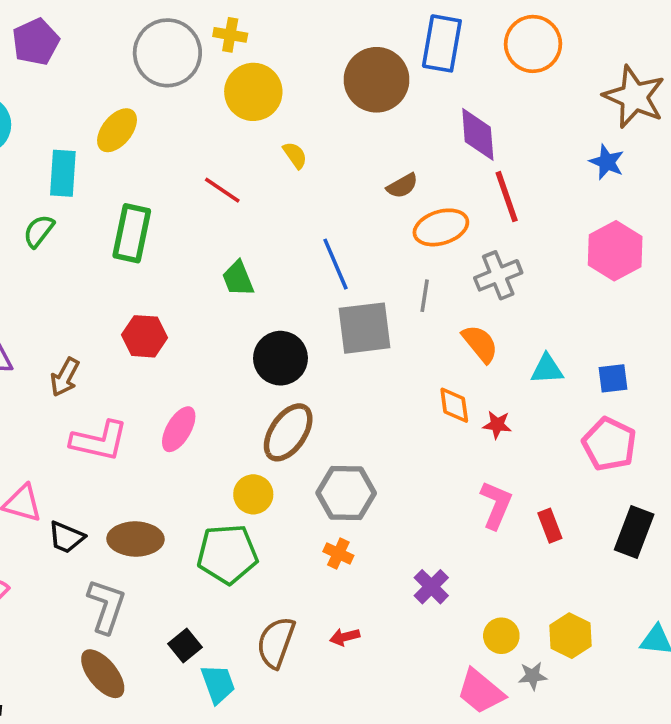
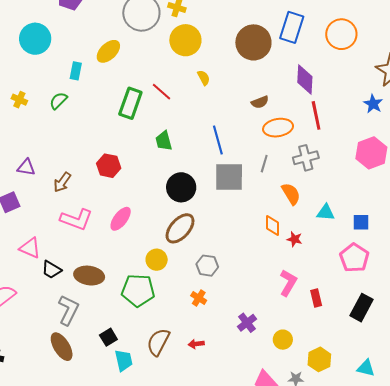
cyan rectangle: (63, 173) -> (76, 71), size x0.7
green rectangle: (132, 233) -> (130, 103), moved
gray hexagon: (346, 493) -> (207, 266), size x0.7
yellow circle: (501, 636) -> (283, 340), moved

